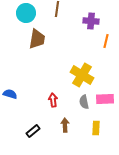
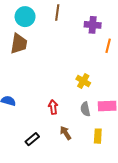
brown trapezoid: (37, 39) -> (19, 44), moved
yellow cross: (82, 75) -> (83, 81), size x0.6
brown arrow: (65, 125) -> (66, 133), turned -32

